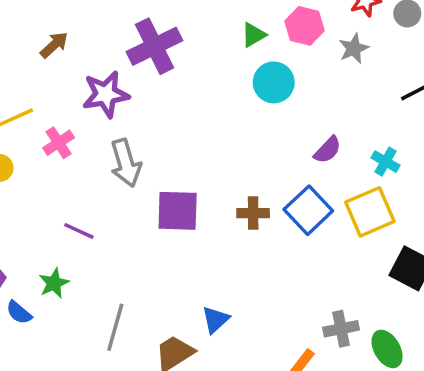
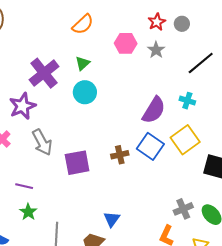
green triangle: (254, 35) -> (83, 63), moved
cyan circle: (274, 82) -> (85, 92), moved
purple semicircle: (327, 150) -> (154, 110), size x1.6
cyan cross: (386, 162) -> (187, 101), moved
green star: (54, 283) -> (28, 212), moved

